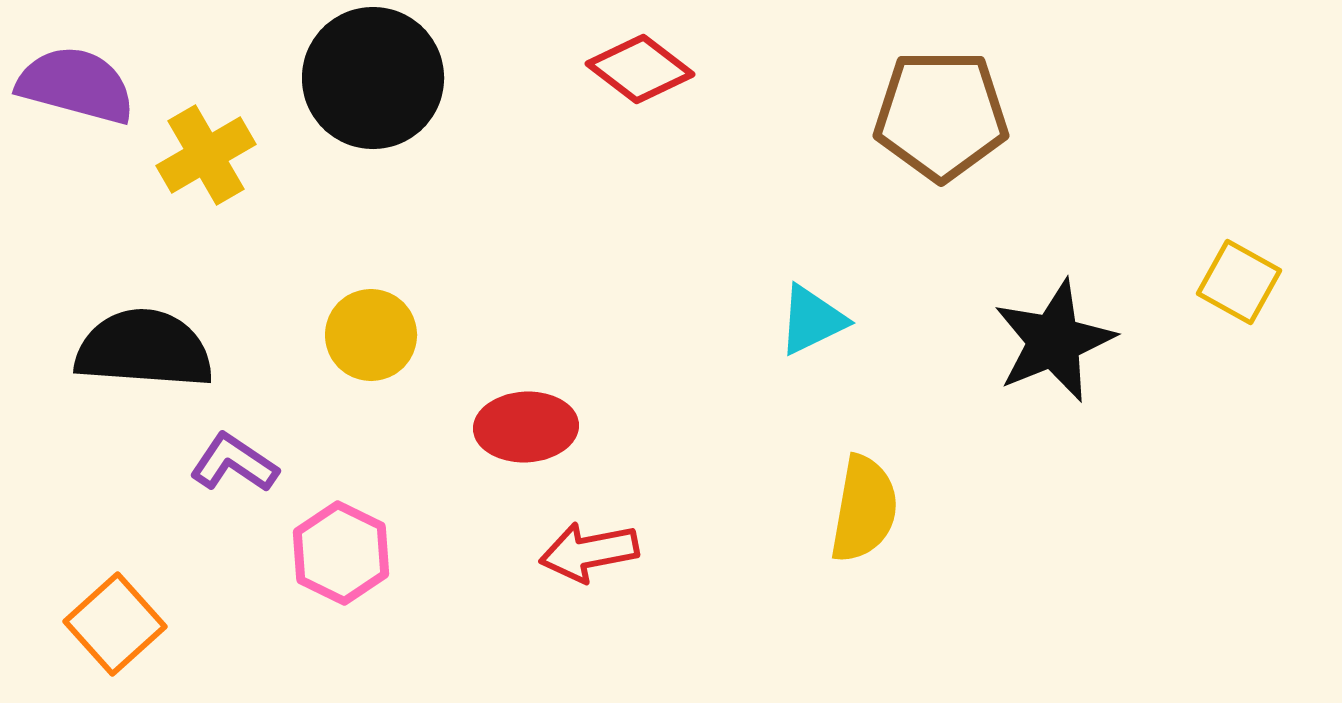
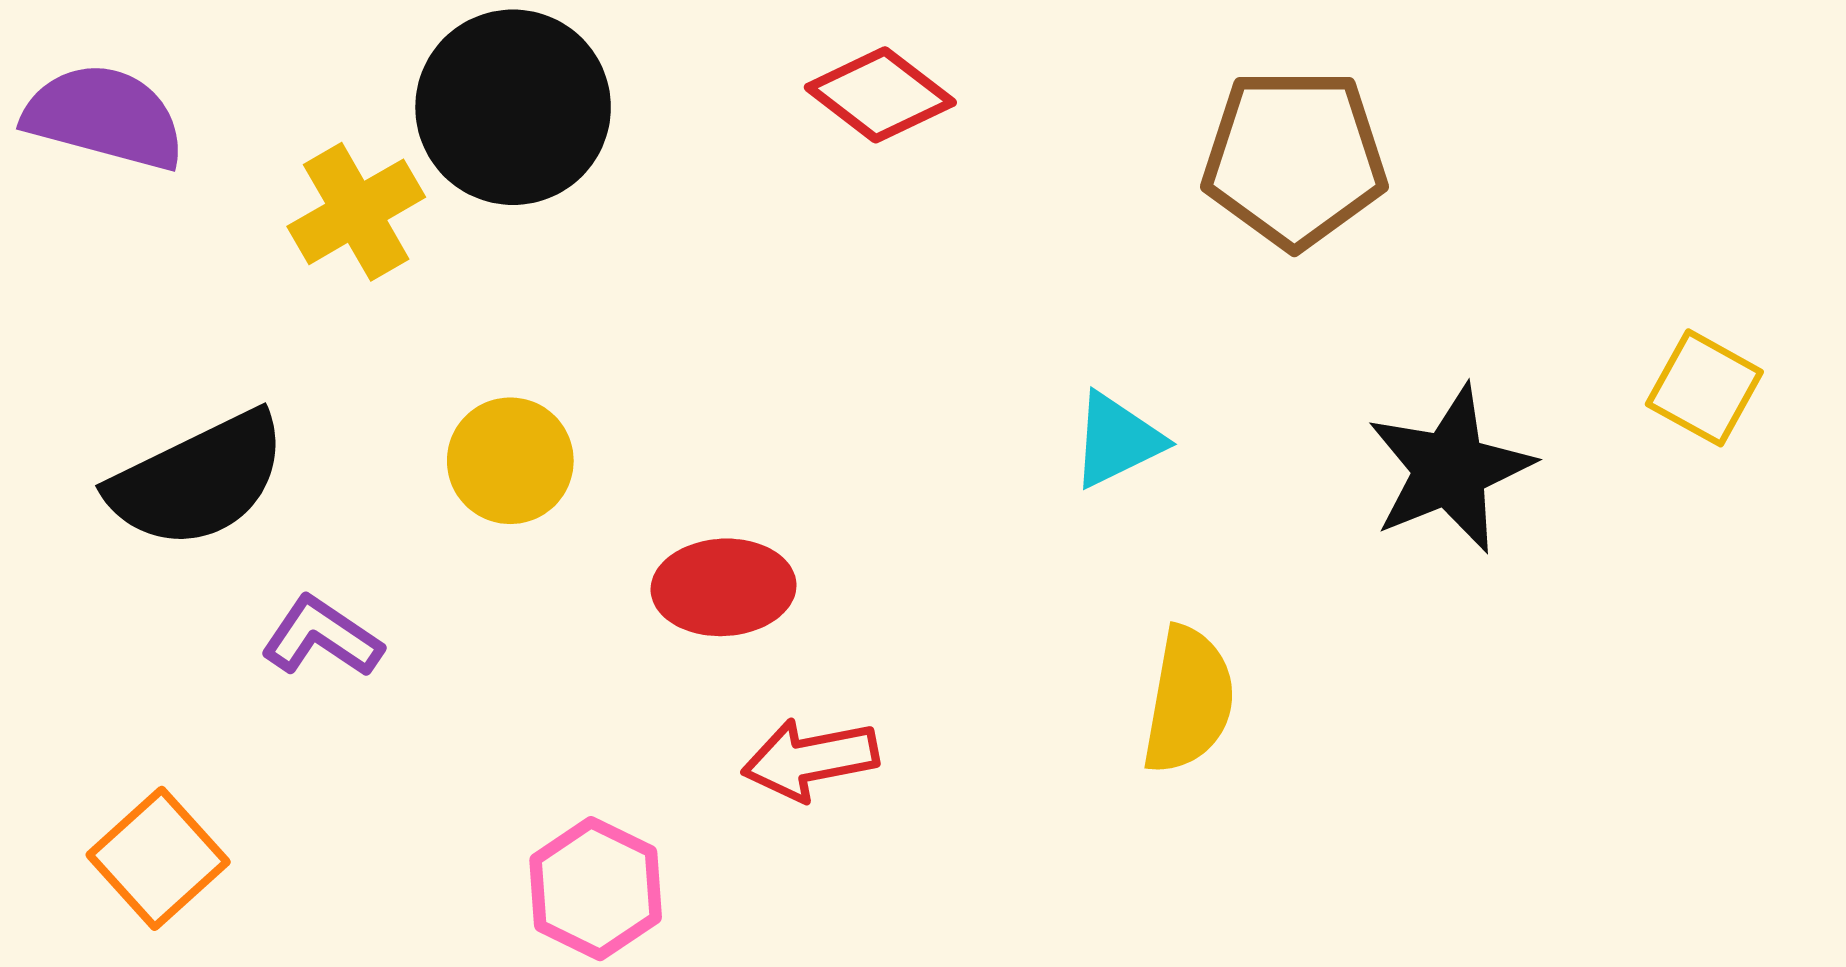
yellow cross: (206, 155) -> (356, 212), moved
black semicircle: (144, 349) -> (198, 480), turned 150
pink hexagon: (341, 553) -> (596, 889), moved

